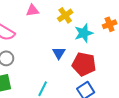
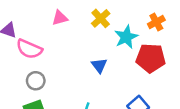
red pentagon: (84, 64) -> (151, 58), moved

